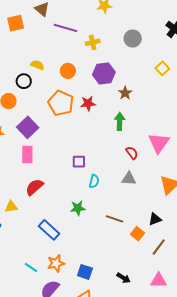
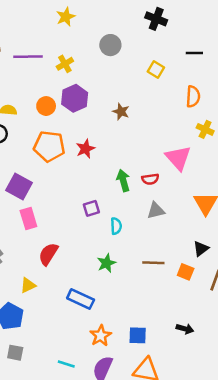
purple hexagon: (104, 73) -> (75, 98), moved
red star: (88, 103) -> (85, 149), moved
green arrow: (120, 121) -> (123, 180), moved
red semicircle: (132, 153) -> (150, 179), turned 136
cyan line: (31, 268) -> (66, 364), moved

